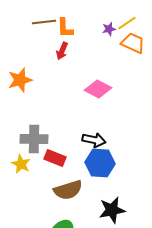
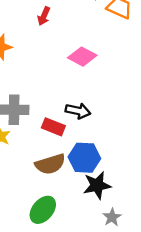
red rectangle: (55, 158) -> (53, 127), moved
blue hexagon: (100, 163) -> (84, 158), moved

